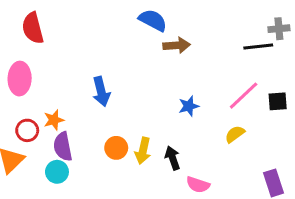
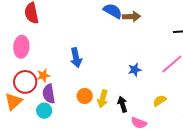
brown arrow: (177, 45) -> (131, 17), moved
red circle: (27, 130) -> (25, 82), size x1.5
yellow semicircle: (235, 134) -> (160, 101), moved

